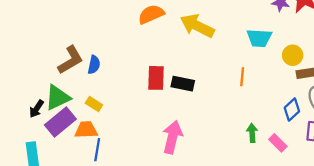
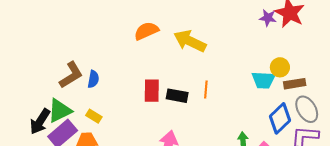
cyan trapezoid: (259, 38) -> (263, 80), moved
orange line: (242, 77) -> (206, 89), moved
black arrow: (37, 109) -> (40, 121), size x1.5
blue diamond: (292, 109) -> (280, 118), size x1.4

